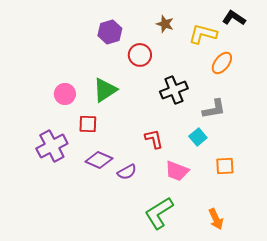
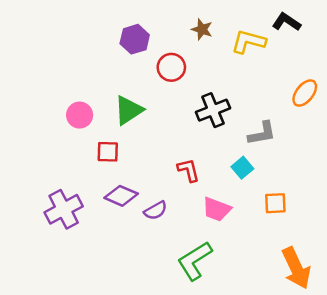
orange ellipse: (222, 63) -> (305, 93), moved
purple cross: (52, 146) -> (64, 209), moved
orange arrow: (216, 219) -> (296, 268), moved, size x1.6

